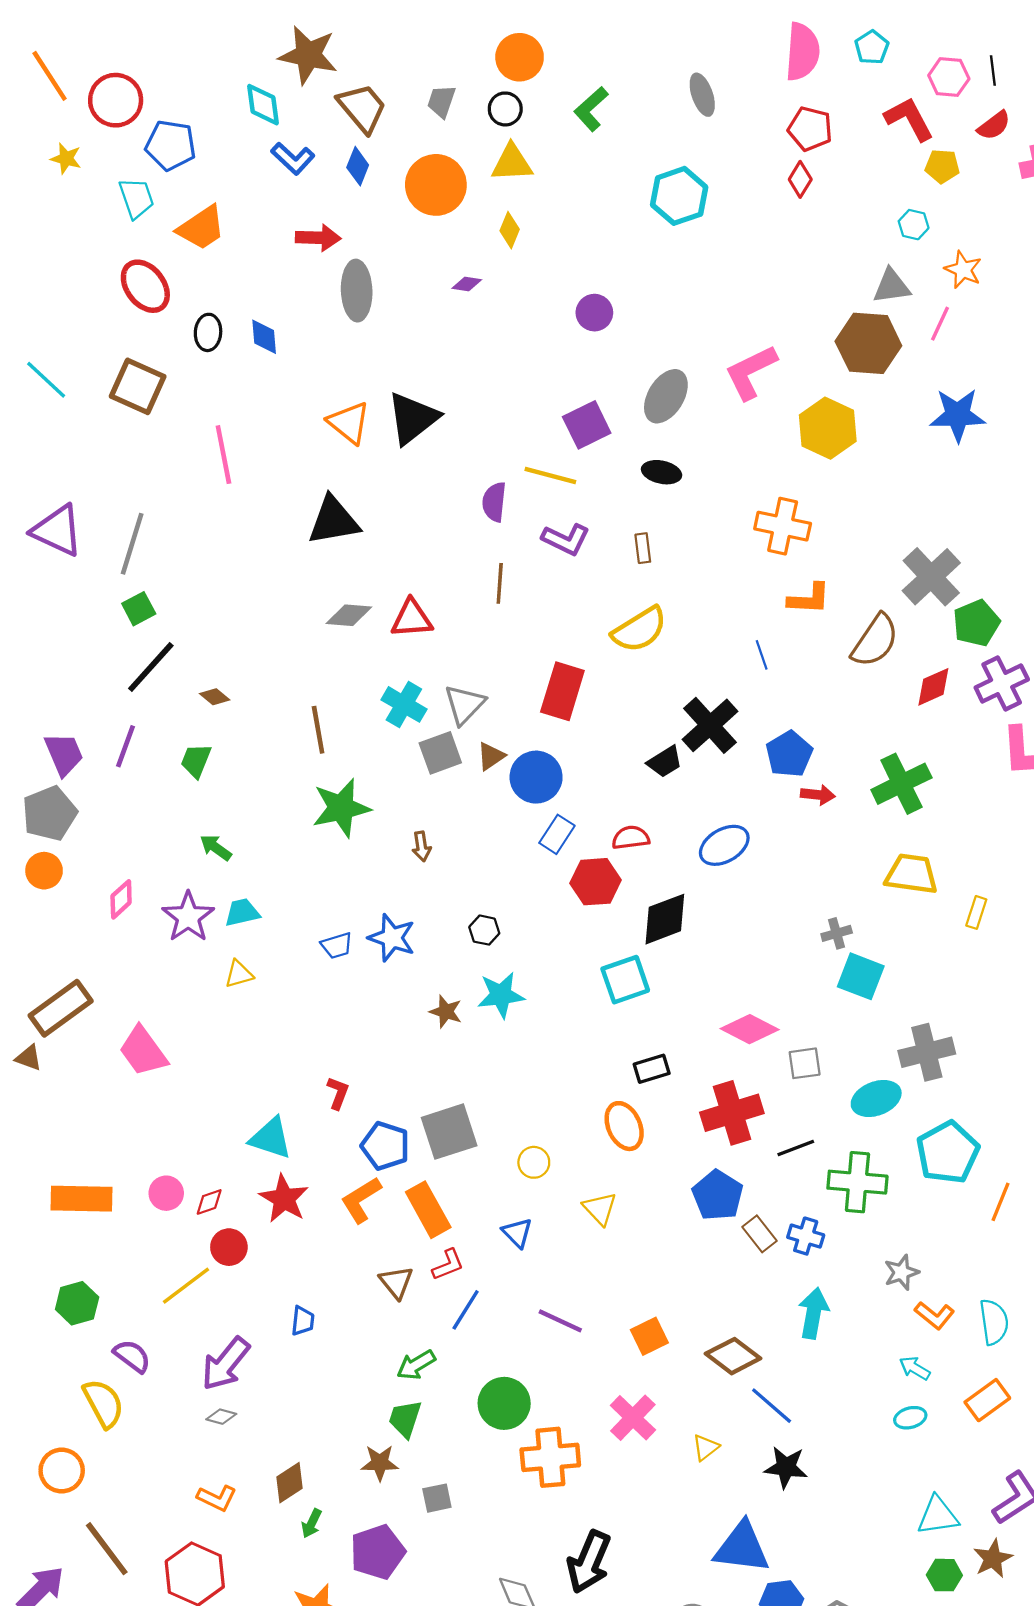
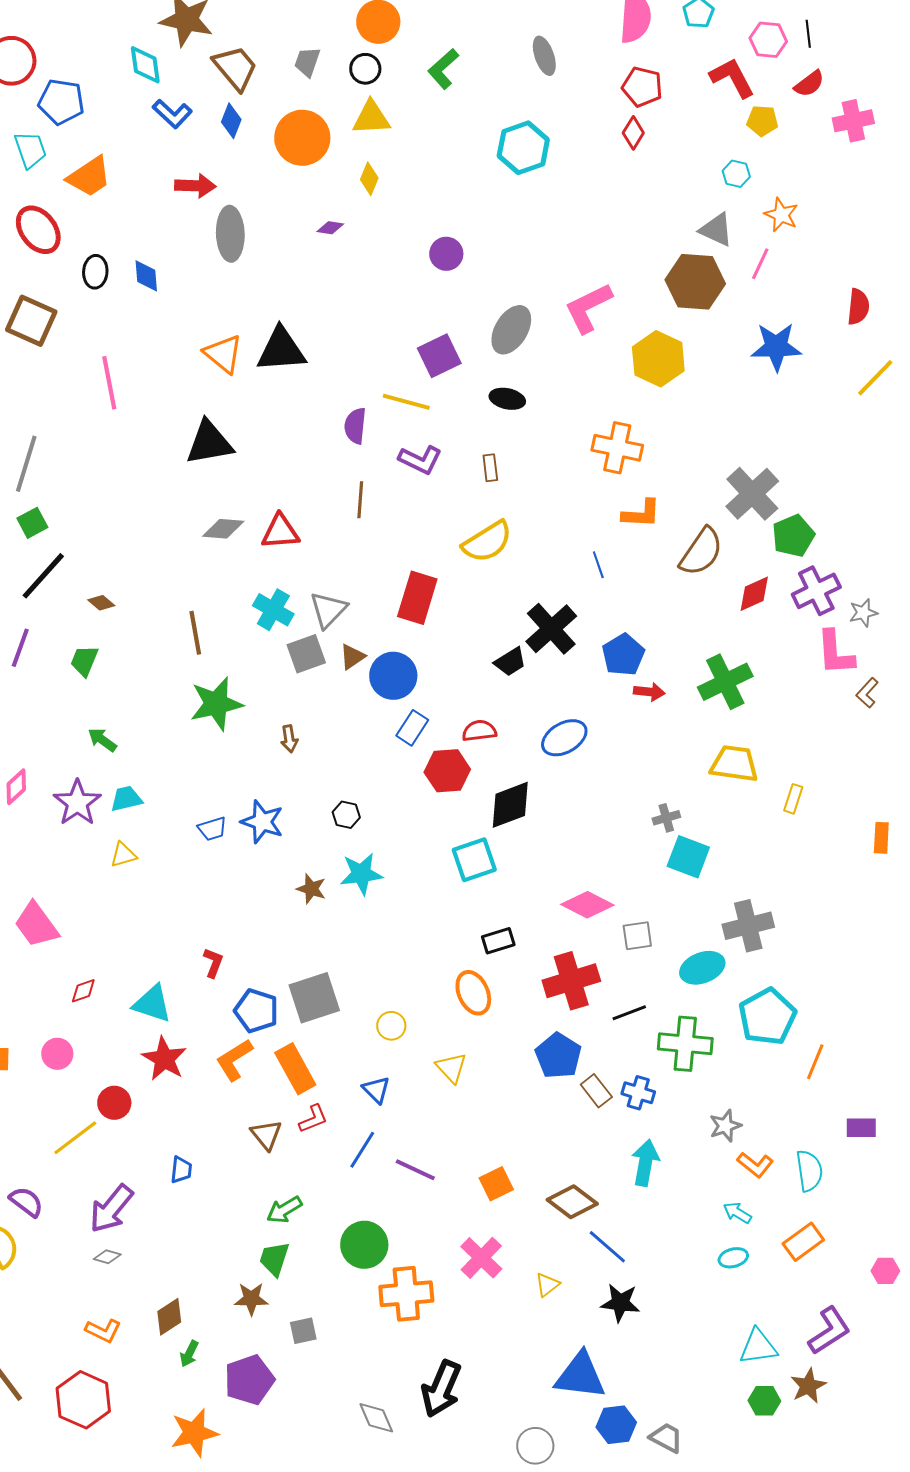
gray triangle: (892, 286) -> (716, 230), turned 33
black triangle: (413, 418) -> (281, 350), turned 34
red diamond: (209, 1202) -> (83, 991), moved
blue line: (466, 1310) -> (362, 1150), moved

